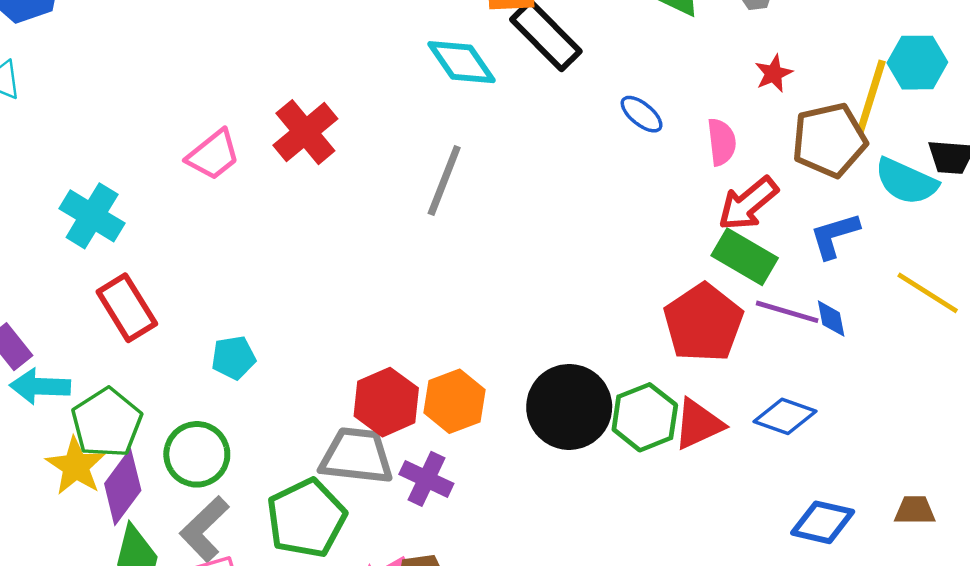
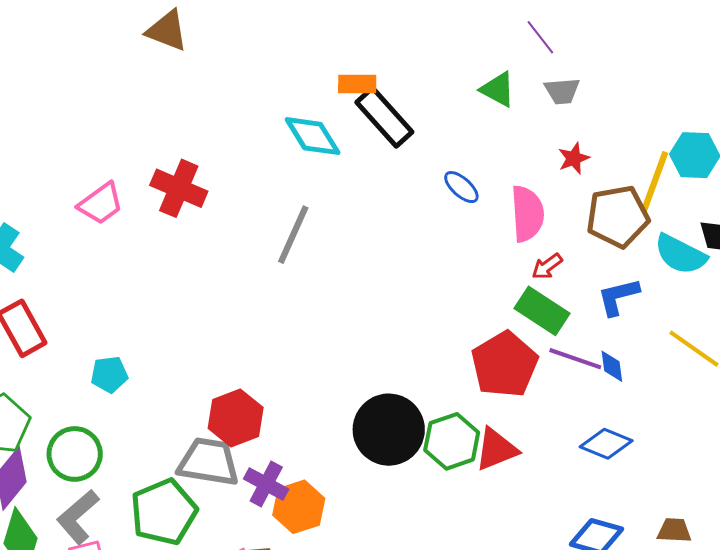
red cross: (305, 132) -> (179, 188), turned -30
pink semicircle: (722, 142) -> (527, 214), size x1.4
red arrow: (748, 204) -> (547, 266), size x0.6
orange hexagon: (455, 401) -> (299, 507), moved
blue diamond: (785, 416) -> (606, 444), moved

